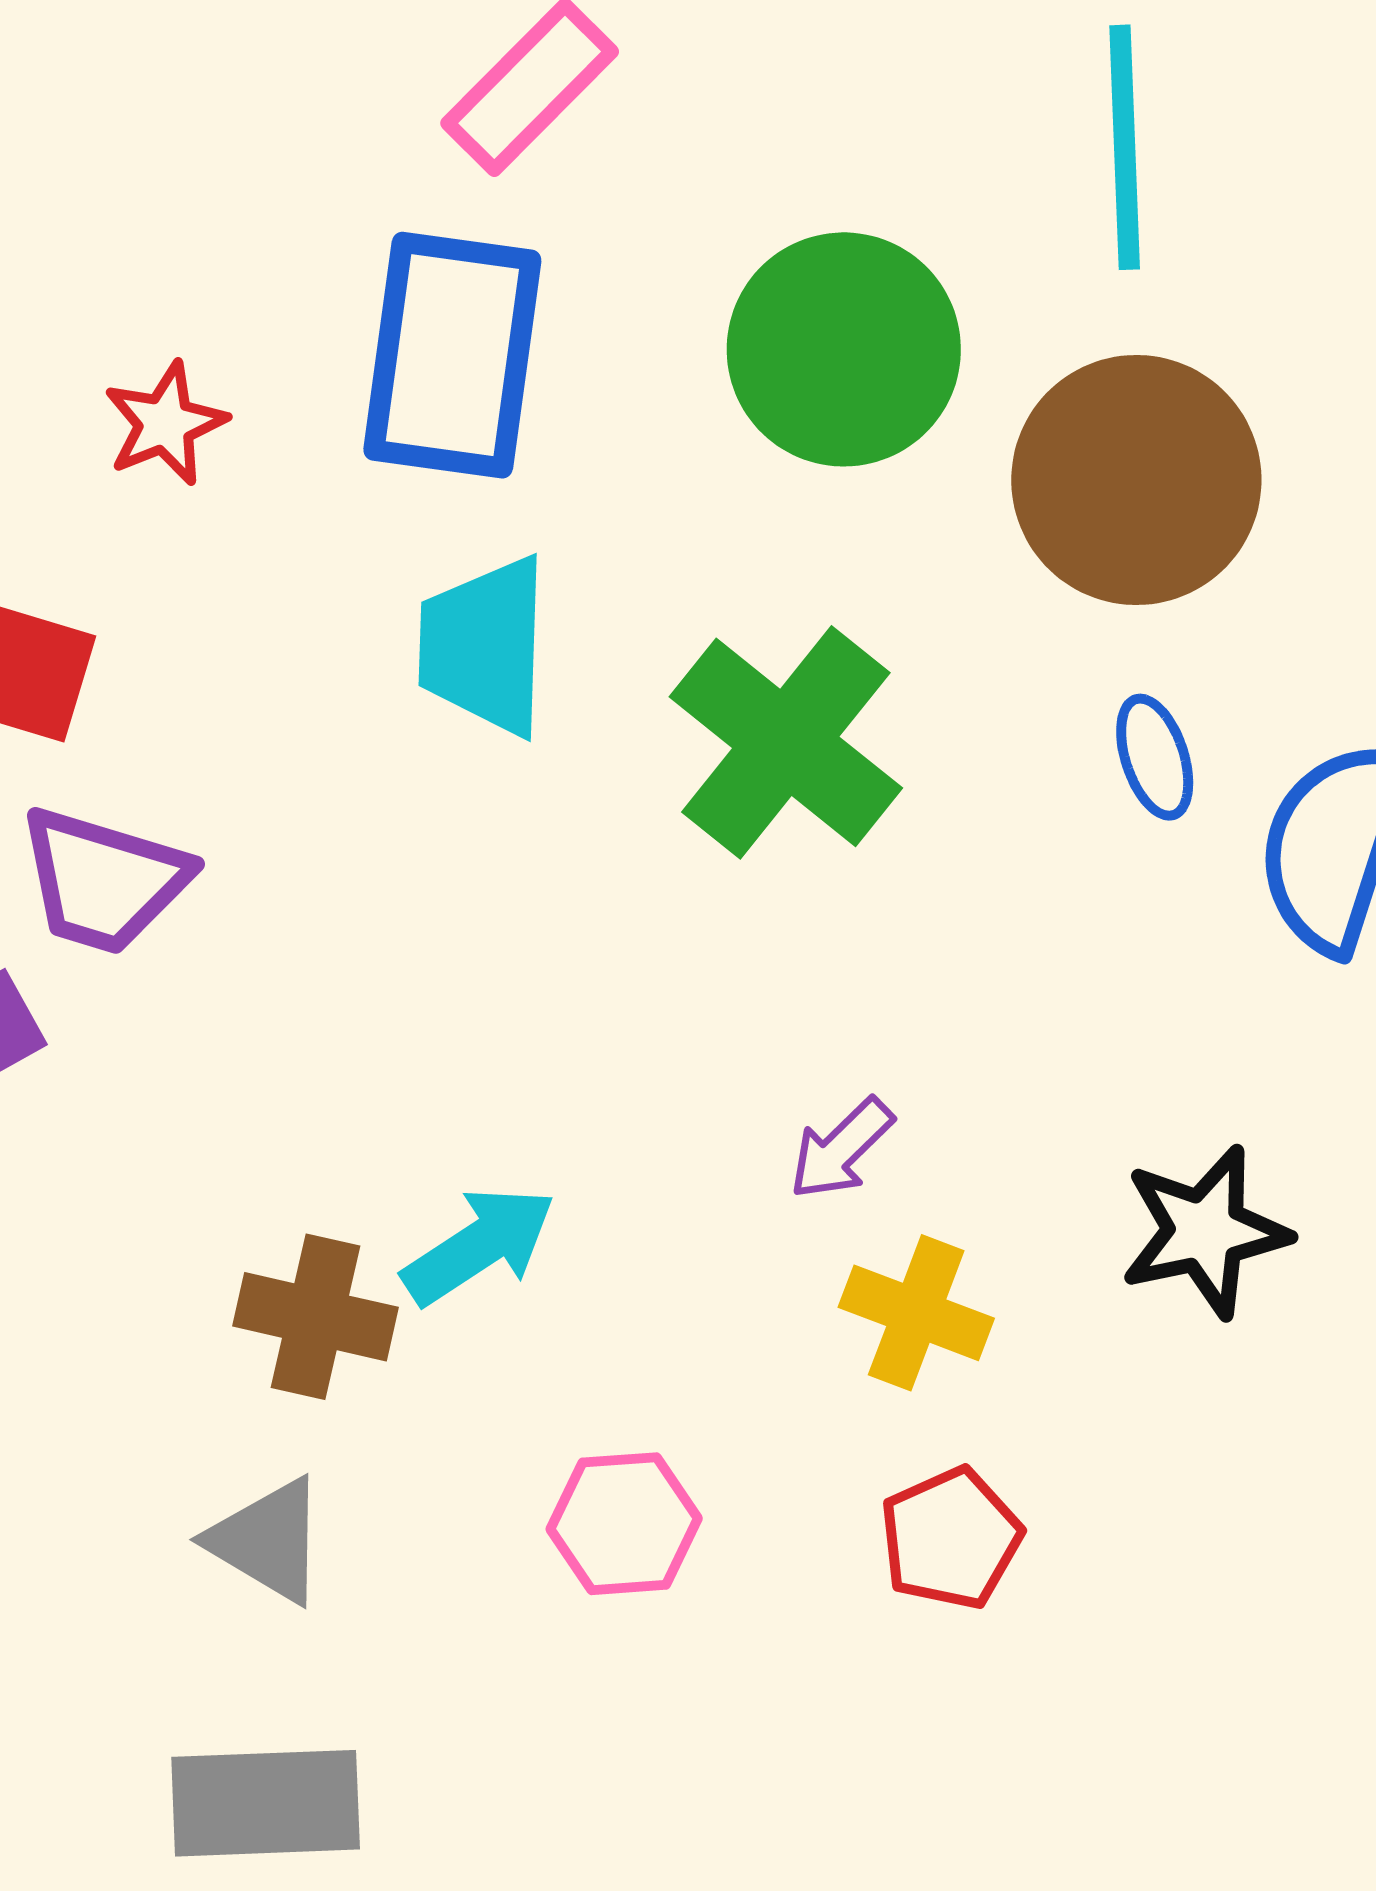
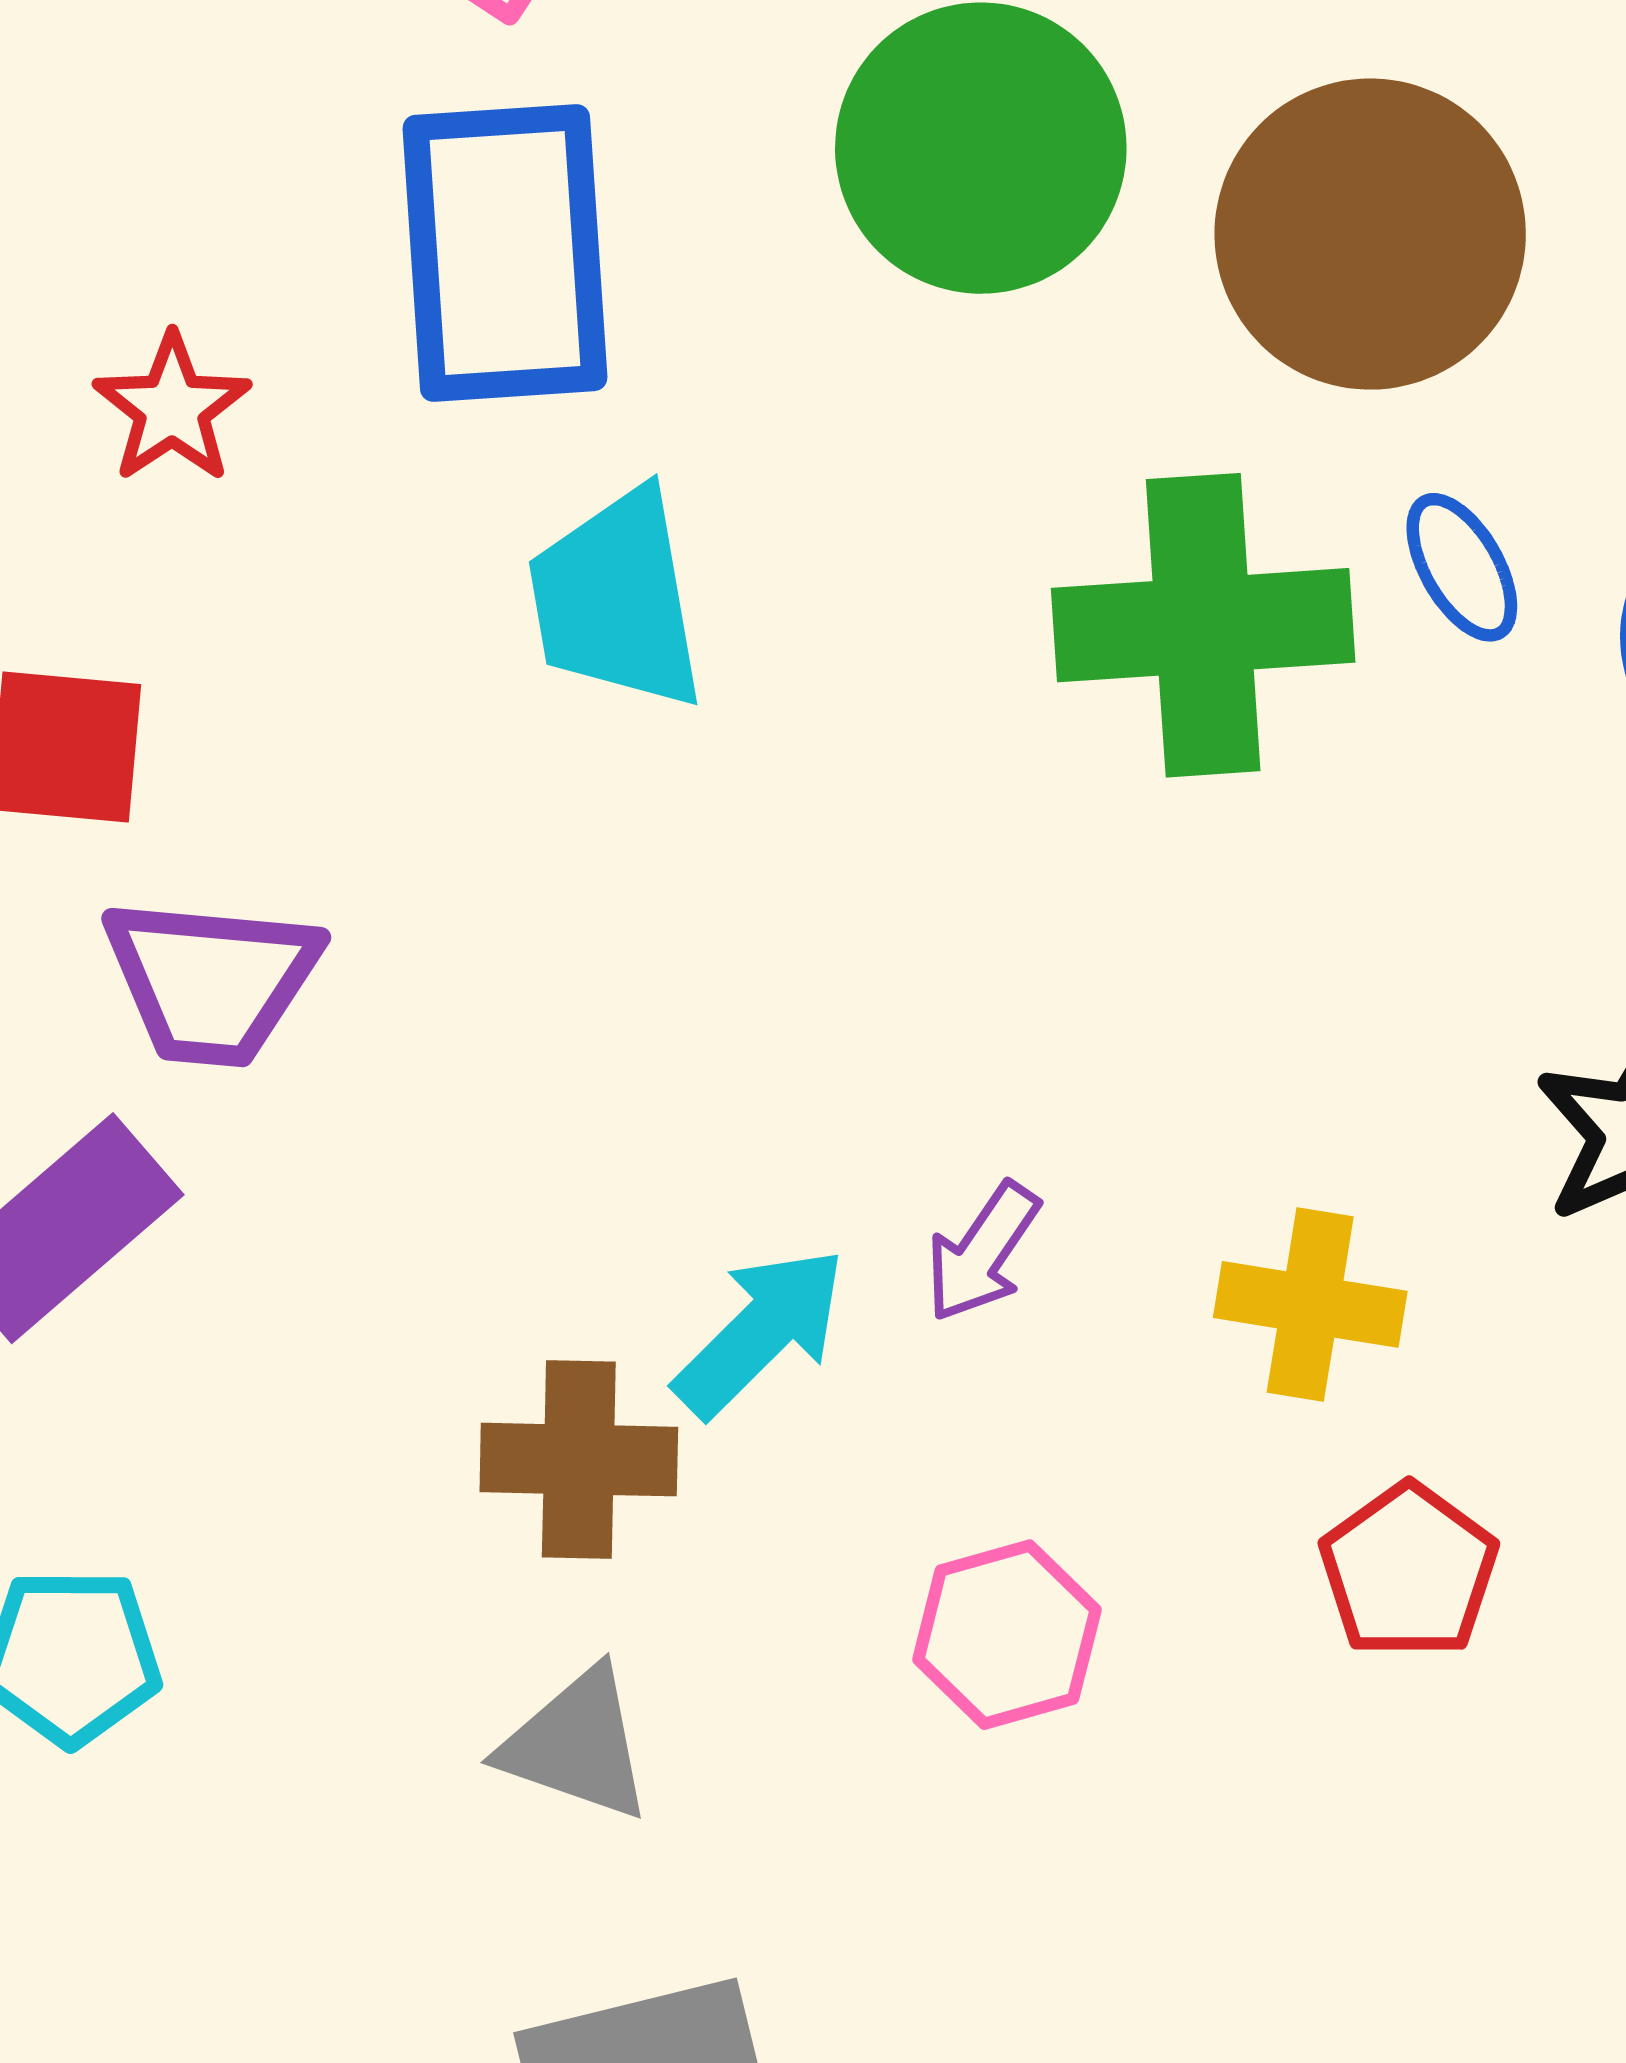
green cross: (786, 742) -> (1203, 625), moved, turned -31
purple arrow: (841, 1149) -> (982, 1252), moved

